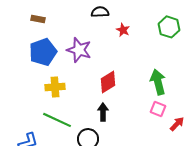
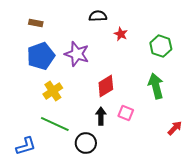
green hexagon: (169, 27) -> (161, 46), moved
yellow cross: (55, 87) -> (53, 91), turned -30
pink square: (158, 109) -> (126, 113), moved

